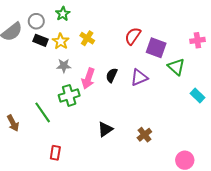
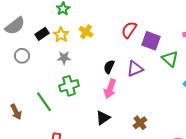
gray circle: (36, 21) -> (22, 56), moved
black rectangle: (41, 40) -> (42, 34), turned -56
pink arrow: (88, 78) -> (110, 89), moved

